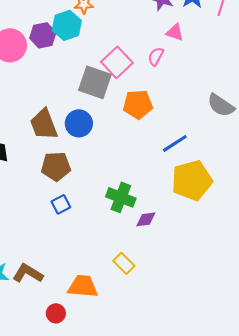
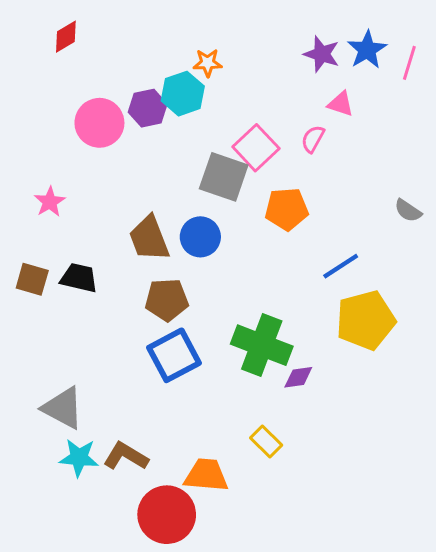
gray semicircle: (221, 105) -> (408, 211), size x0.7
green cross: (121, 197) -> (262, 345), size x1.4
blue square: (61, 204) -> (174, 355), size x1.8
red circle: (56, 313) -> (167, 515), size x2.0

